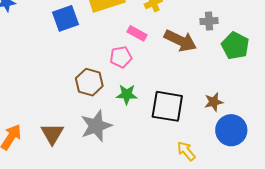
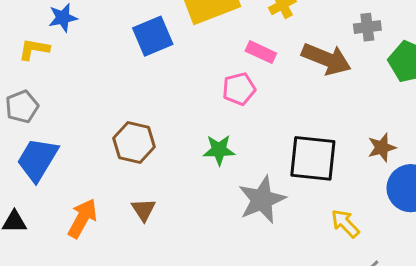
brown hexagon: (89, 82) -> (134, 143), moved
green star: (127, 94) -> (219, 150), moved
gray star: (96, 126) -> (262, 200), moved
brown triangle: (52, 134) -> (143, 210), size x0.7

